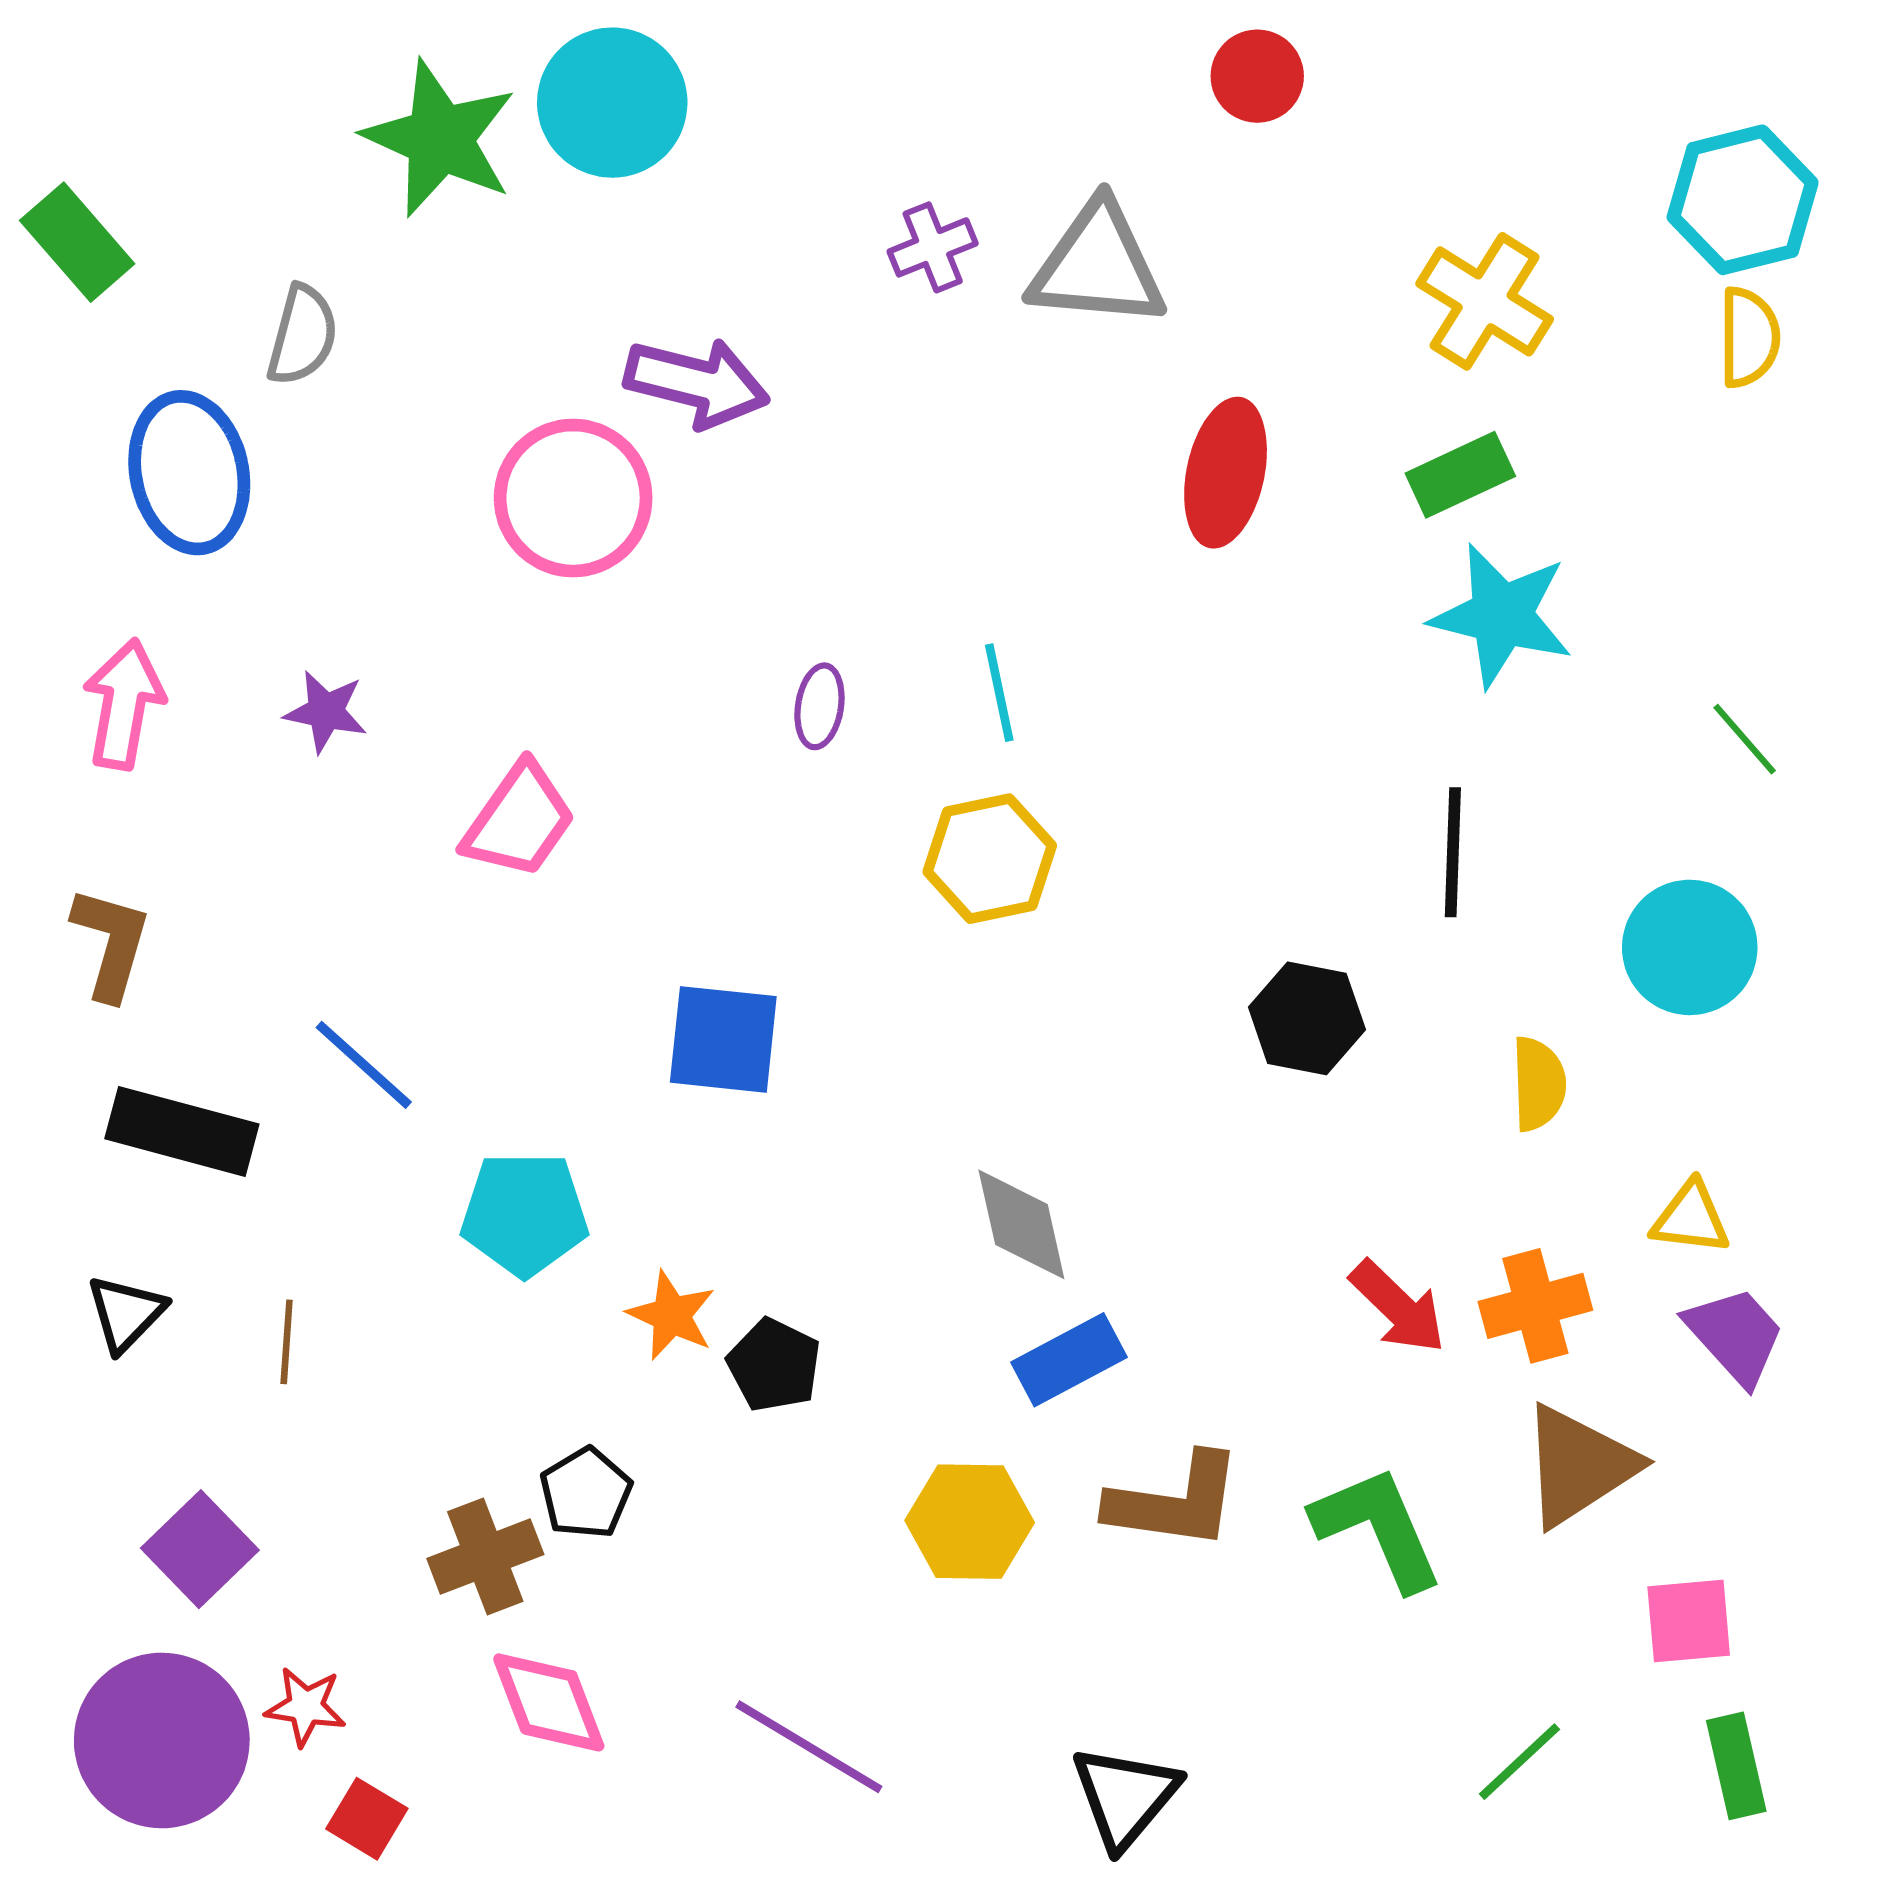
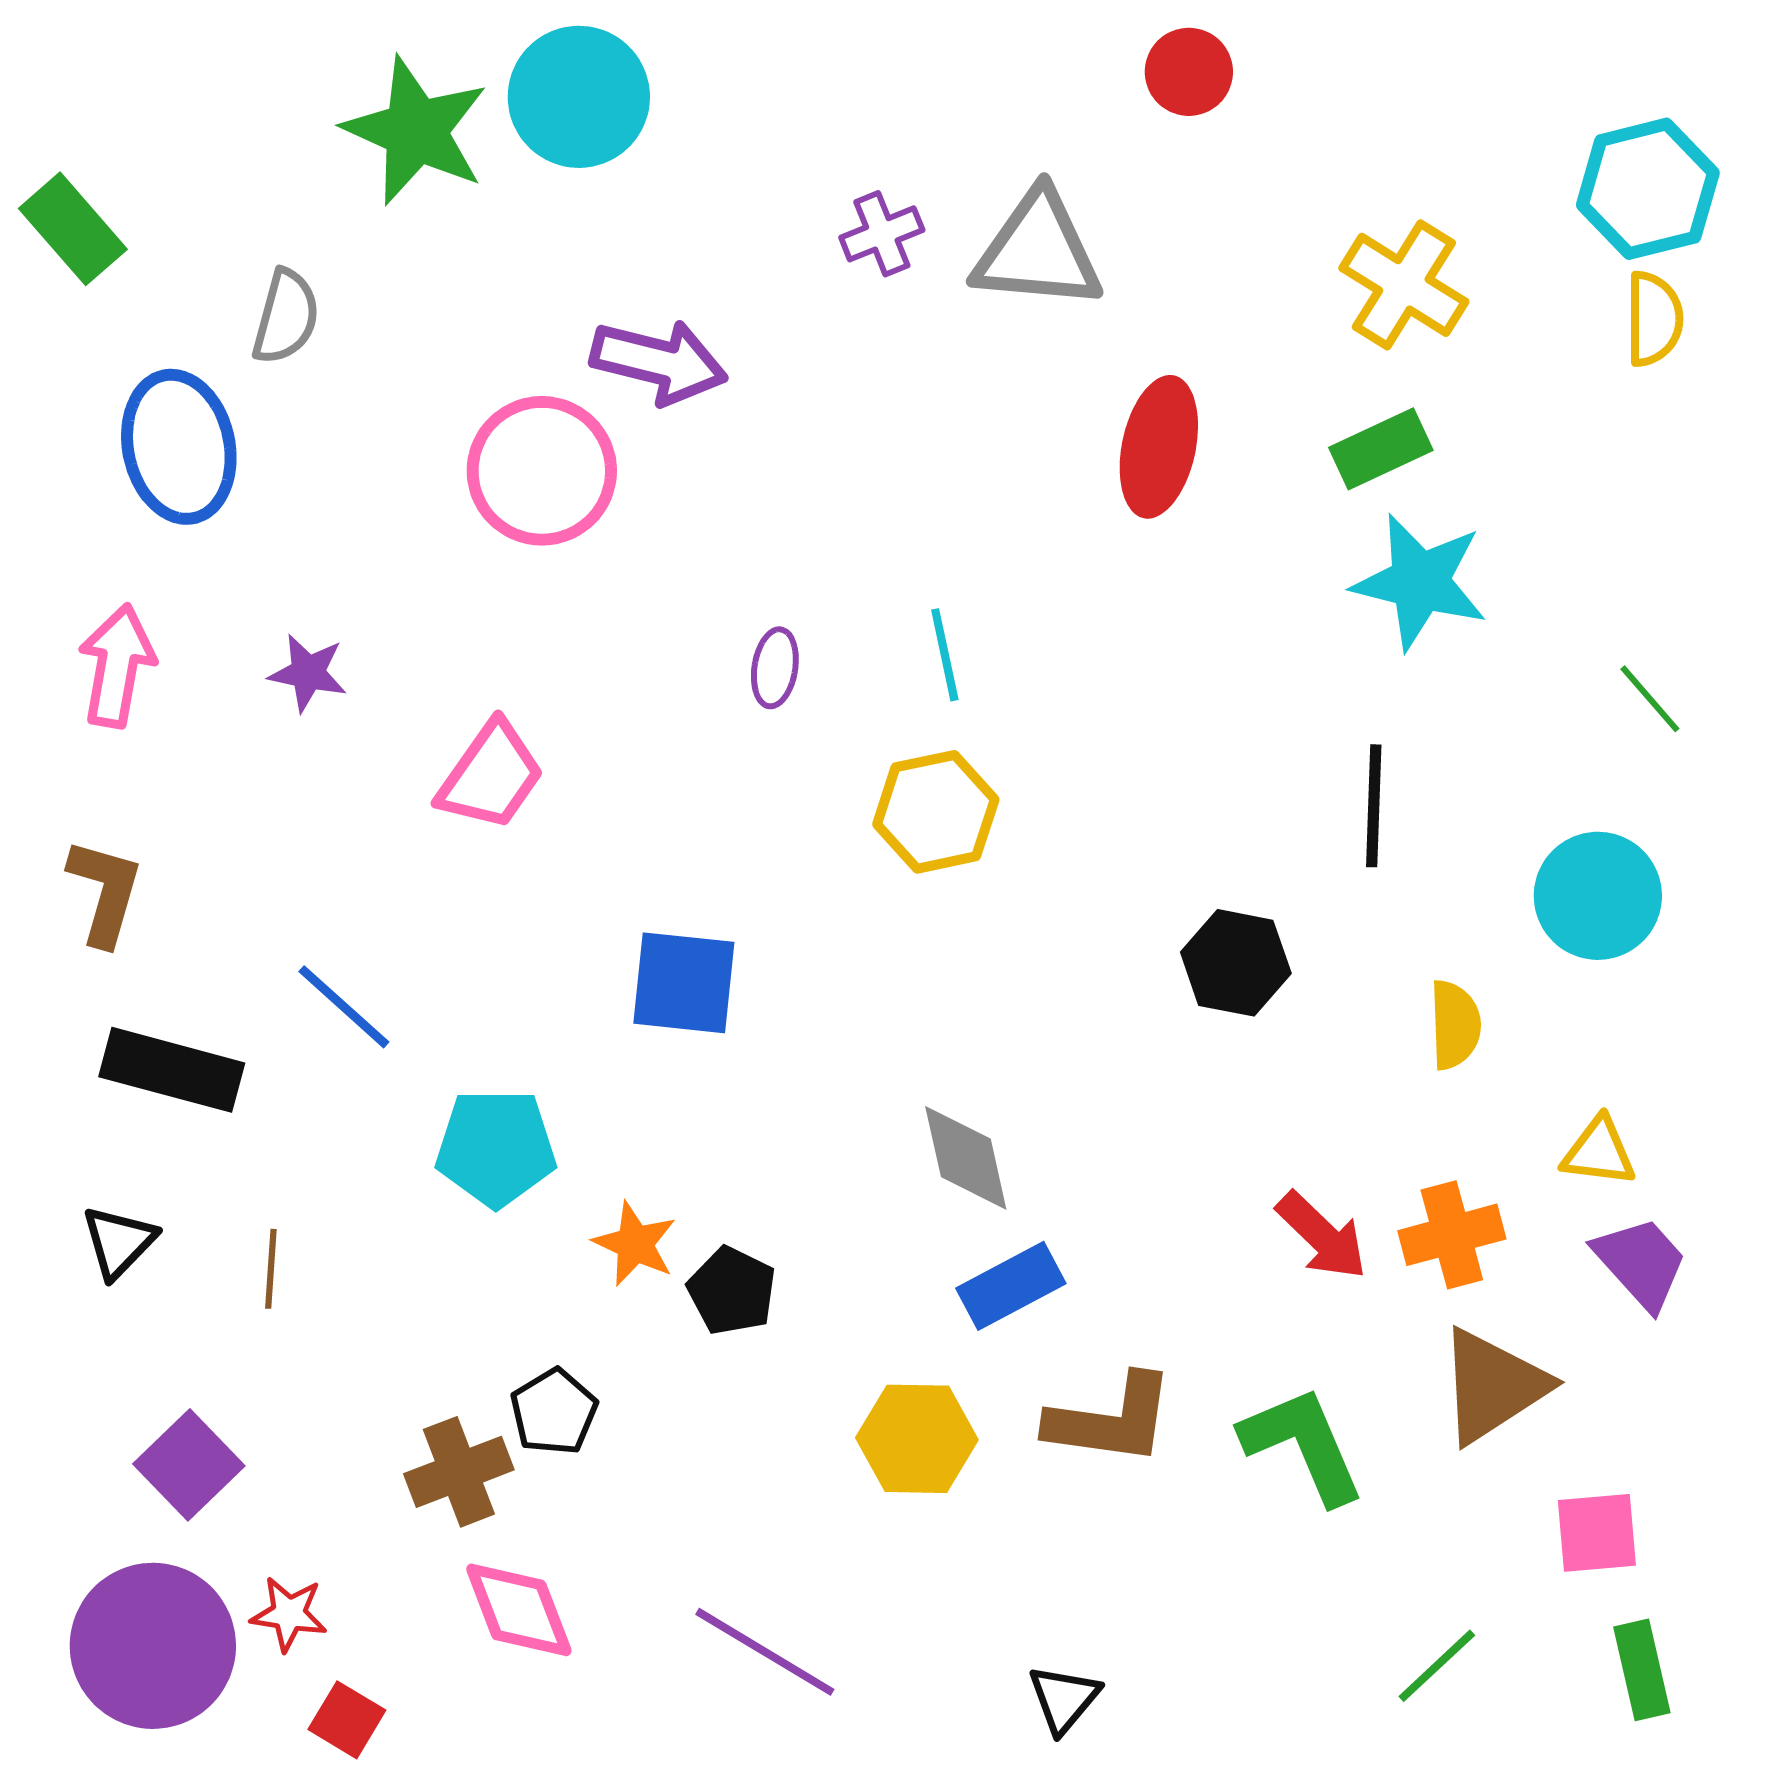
black triangle: (1125, 1797) -> (1064, 1699), size x0.7

